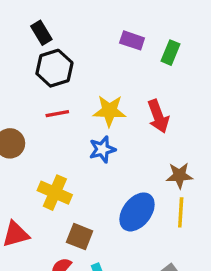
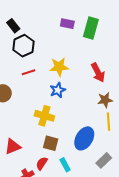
green rectangle: (171, 53) -> (91, 28), size x1.5
red arrow: (158, 116) -> (98, 73), moved
yellow cross: (55, 193) -> (44, 116), moved
blue ellipse: (137, 212) -> (84, 138), moved

